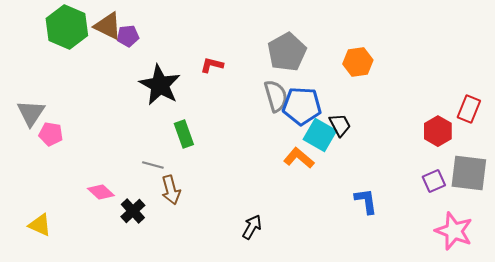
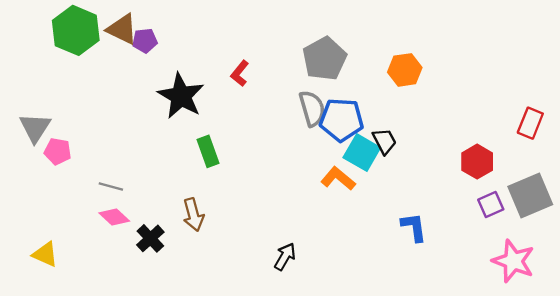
red L-shape: (212, 65) -> (240, 73), turned -65
red hexagon: (438, 131) -> (477, 162), moved
gray line: (153, 165) -> (111, 186), moved
gray square: (469, 173) -> (530, 195), turned -30

